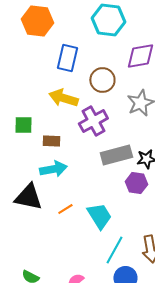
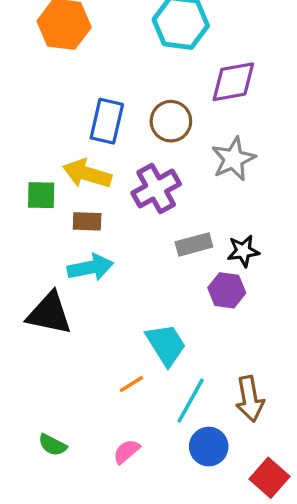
blue rectangle: (67, 58) -> (107, 121), moved
yellow arrow: (63, 98) -> (87, 174), moved
gray rectangle: (116, 155) -> (194, 244), size x0.7
orange line: (65, 209) -> (131, 384), moved

